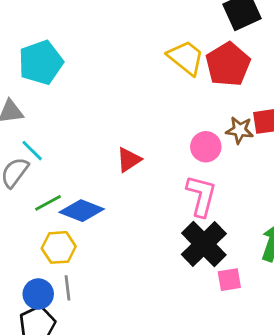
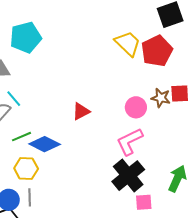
pink L-shape: (201, 196) -> (130, 141), turned -136

